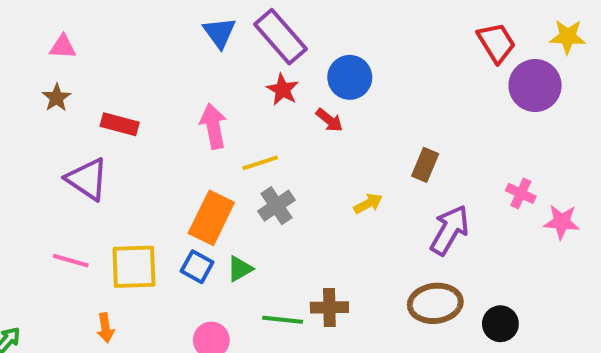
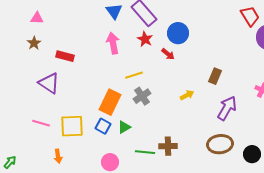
pink arrow: (213, 126) -> (113, 43), moved

